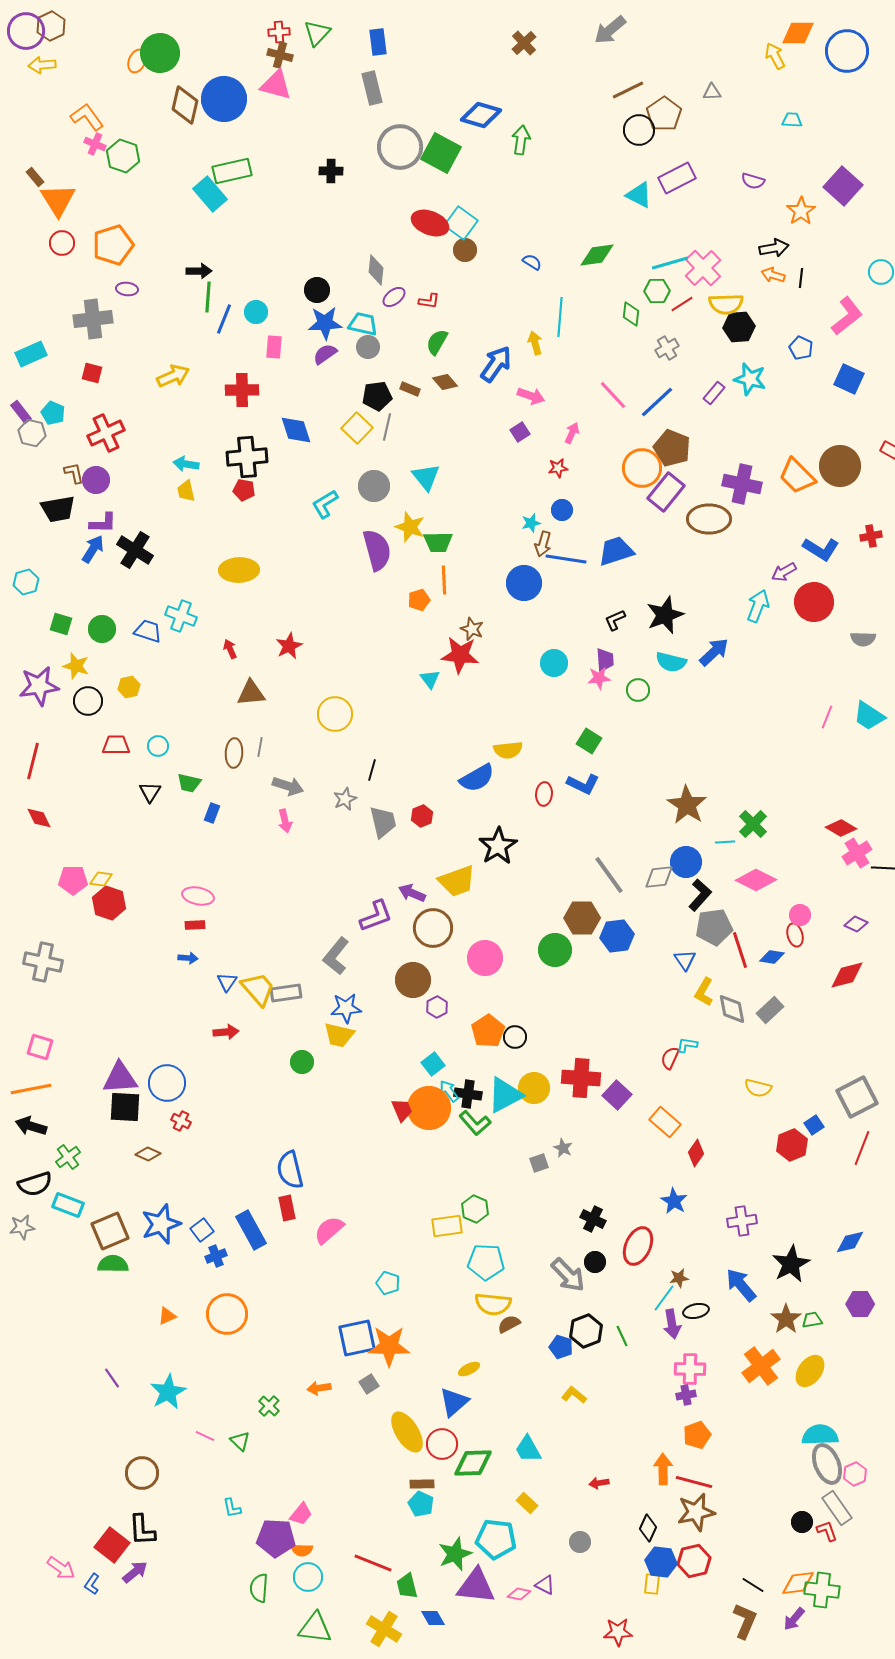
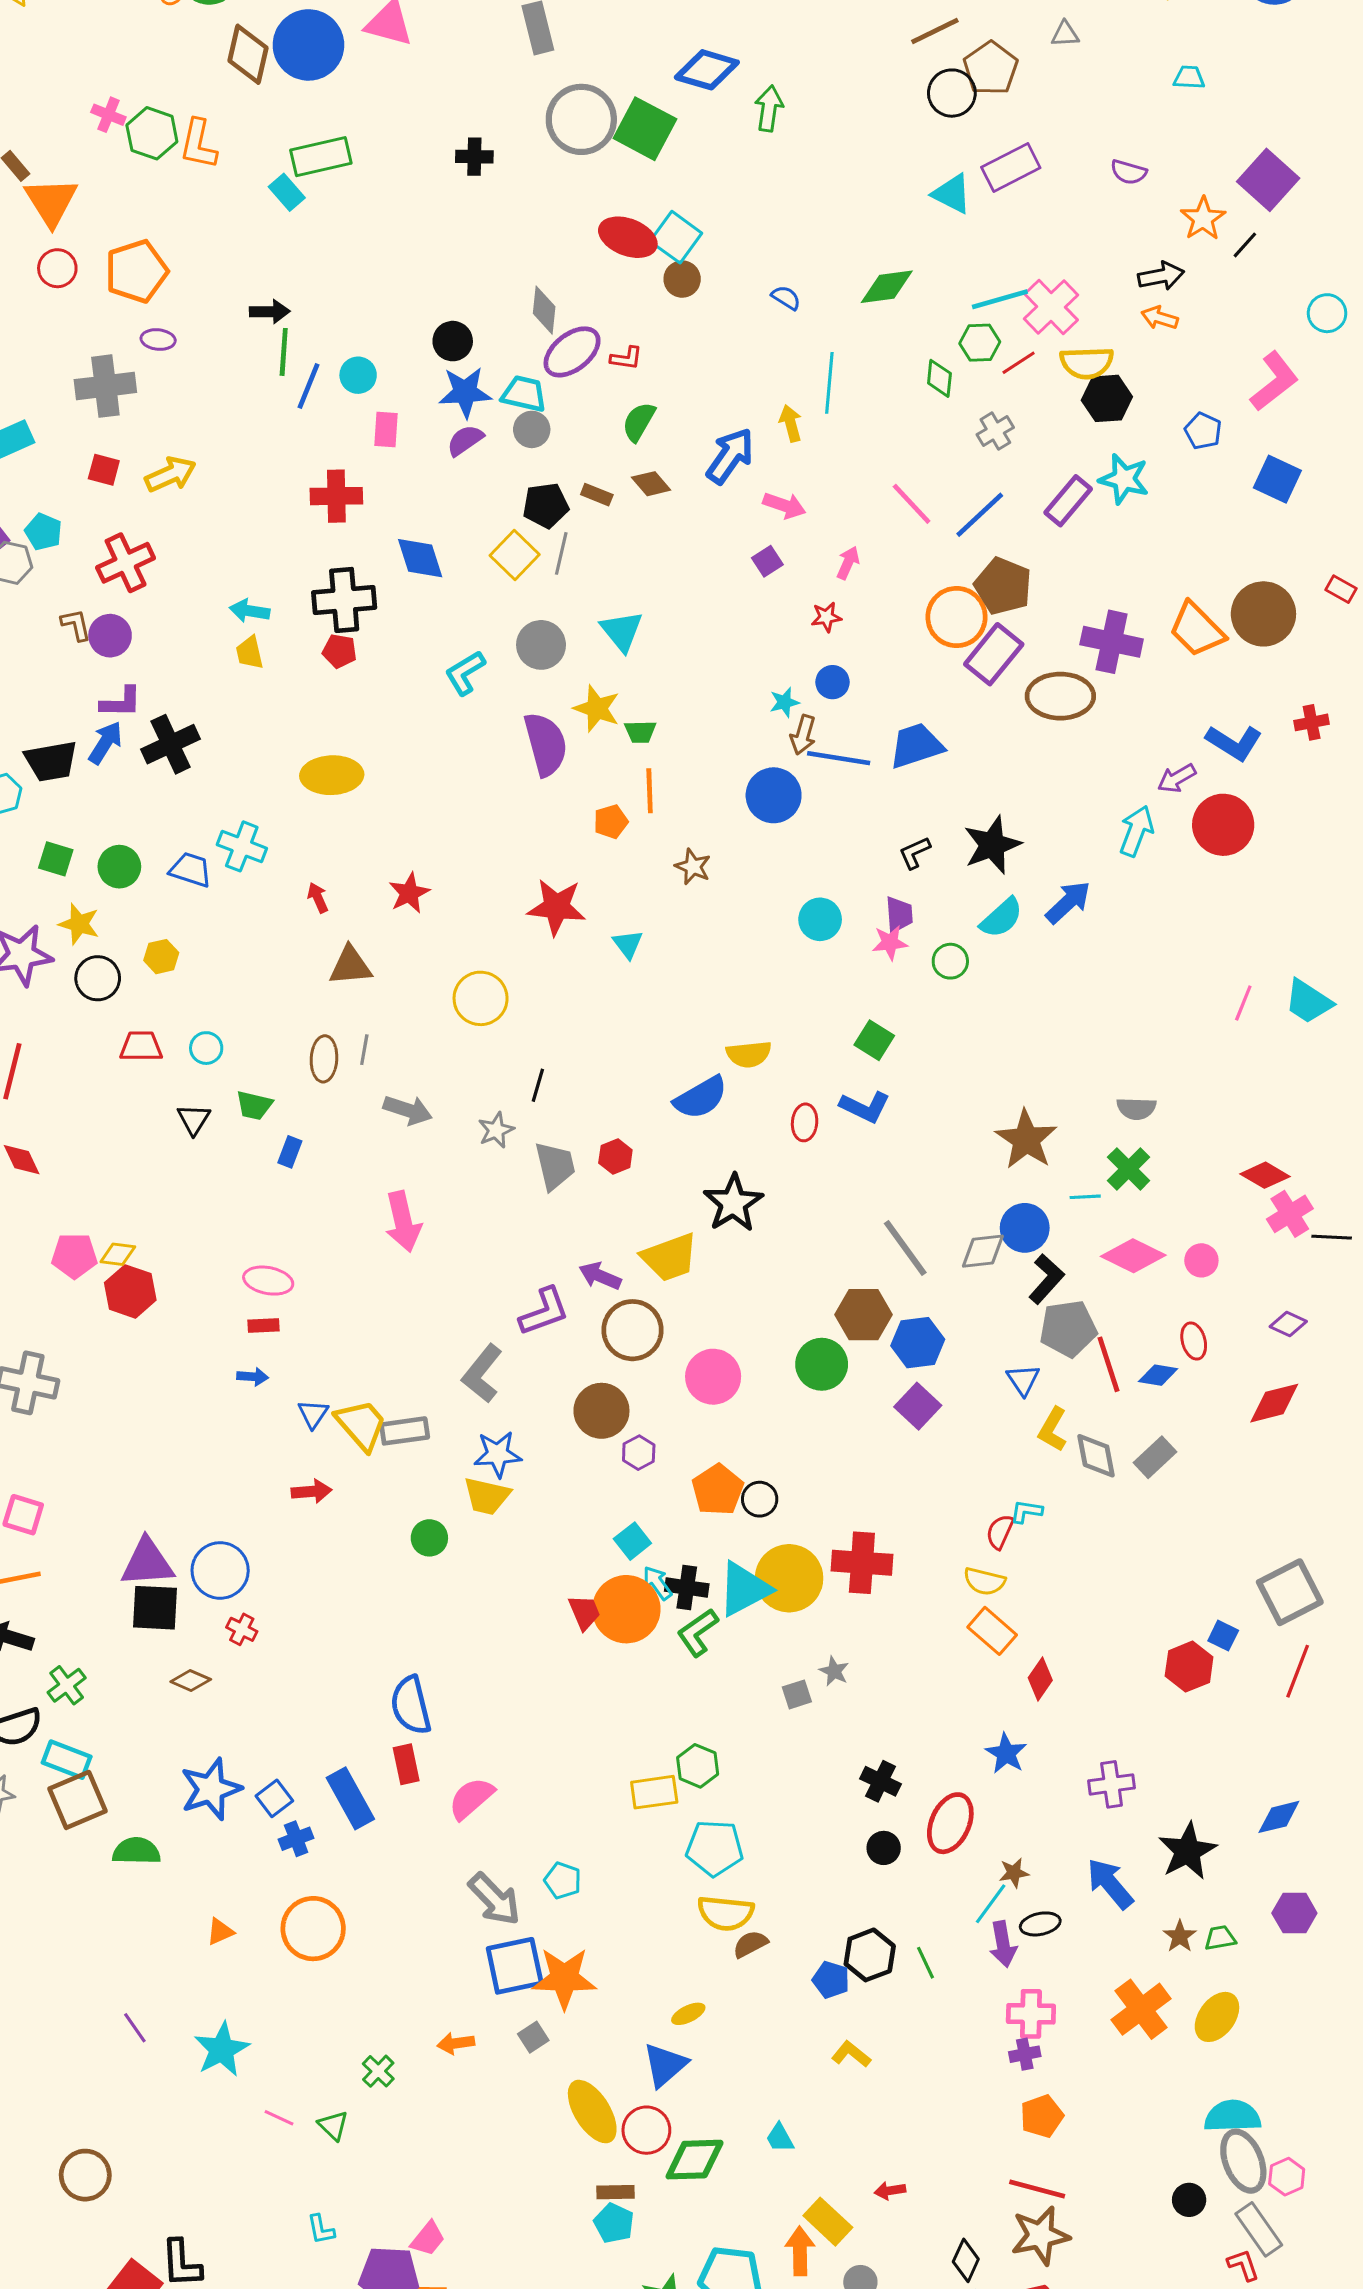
orange L-shape: (87, 117) -> (198, 144), moved, turned -132
cyan rectangle: (210, 194) -> (287, 192), size x0.7
black line: (801, 278) -> (1245, 245), moved, turned 36
purple ellipse: (394, 297) -> (572, 352), size x1.6
yellow arrow: (173, 376) -> (171, 474), moved
purple rectangle: (714, 393) -> (1068, 501), size x1.4
black trapezoid: (58, 509) -> (51, 761), moved
green trapezoid: (438, 542) -> (640, 732), size x0.7
black cross: (135, 550) -> (171, 744), turned 33
gray semicircle: (863, 639) -> (1136, 1108), moved
red star: (460, 655) -> (557, 907), moved
cyan semicircle: (671, 662) -> (1001, 918), turned -56
pink arrow: (285, 821) -> (403, 1222), moved, size x1.6
pink circle: (800, 915) -> (1201, 1260), moved
yellow circle: (534, 1088) -> (789, 1578), size x1.4
yellow semicircle: (758, 1088) -> (984, 1581), moved
purple square: (617, 1095) -> (918, 1406), moved
green L-shape: (475, 1123) -> (698, 1632), turned 96
blue square: (814, 1125) -> (1223, 1636), turned -30
brown square: (110, 1231) -> (77, 1800), moved
gray arrow: (568, 1275) -> (495, 1899), moved
brown star: (786, 1319) -> (1180, 1936), size x0.7
cyan trapezoid: (528, 1449) -> (780, 2138), size x0.7
orange arrow: (663, 1469) -> (800, 2251), moved
brown circle: (142, 1473) -> (85, 2175), moved
yellow rectangle: (527, 1503) -> (828, 2222), moved, size x1.4
black circle: (802, 1522) -> (1189, 2200), moved

